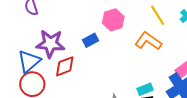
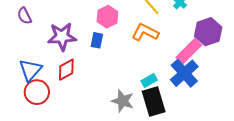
blue rectangle: (90, 40) -> (97, 40), moved, turned -42
purple star: (50, 44) -> (62, 37), moved

